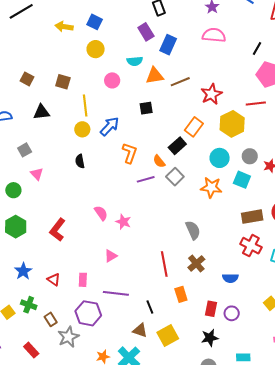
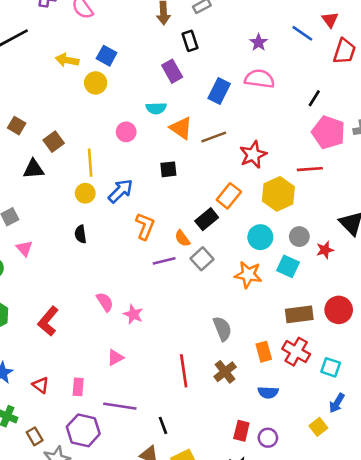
blue rectangle: (168, 45) -> (219, 91), moved
yellow circle: (96, 49) -> (96, 83), moved
orange triangle: (155, 76) -> (181, 128), turned 42
brown square: (63, 82) -> (54, 142), moved, turned 35
orange rectangle: (181, 294) -> (264, 352), moved

